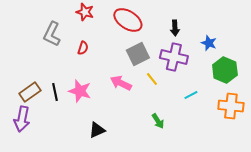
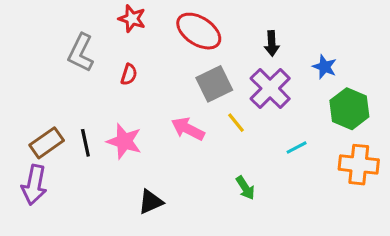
purple cross: (174, 57) -> (270, 88), turned 32

